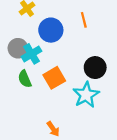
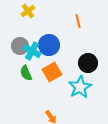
blue circle: (51, 30) -> (49, 45), moved
cyan cross: (32, 54) -> (32, 51), turned -30

